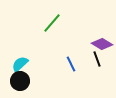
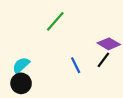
black line: (97, 59) -> (103, 60), turned 56

